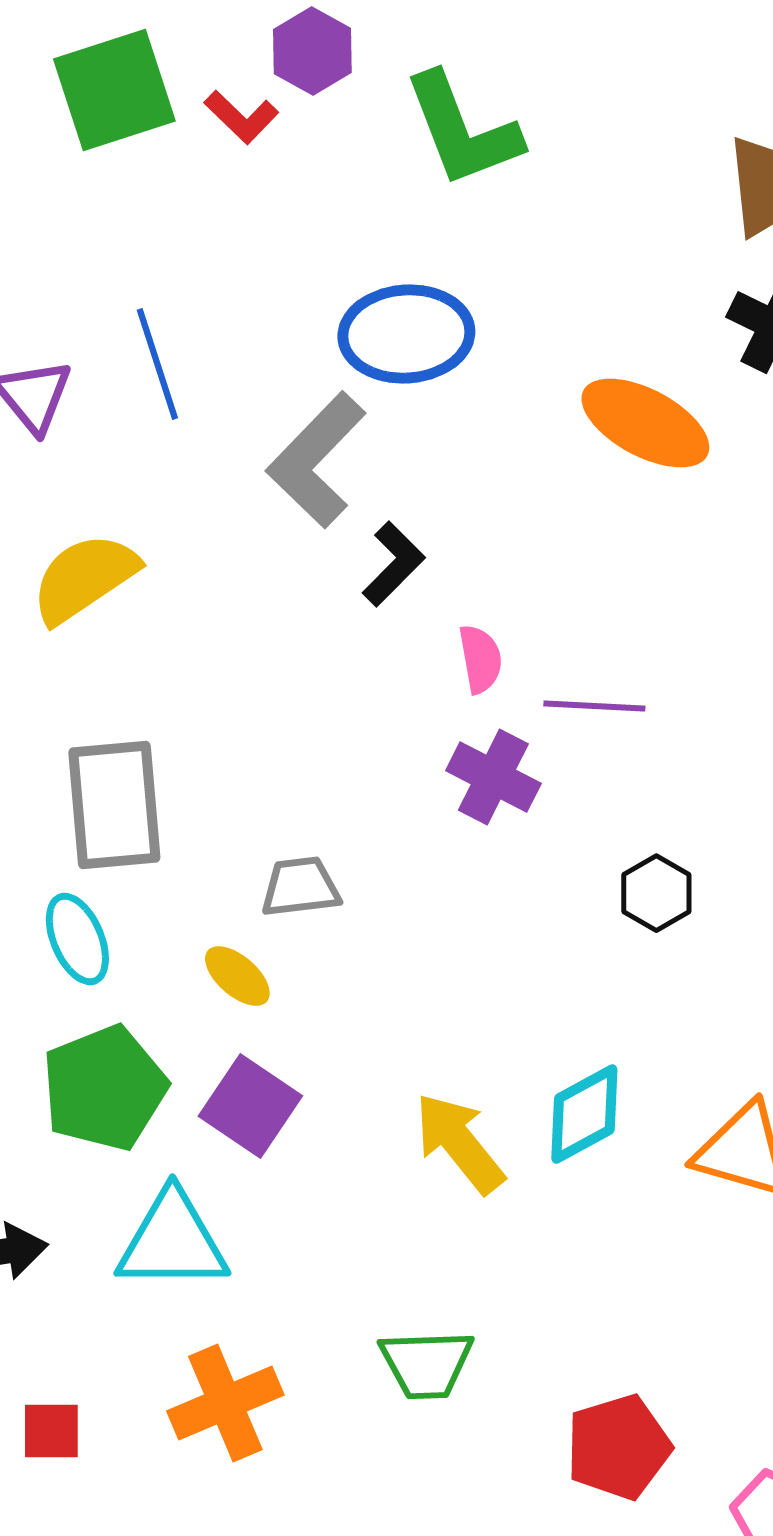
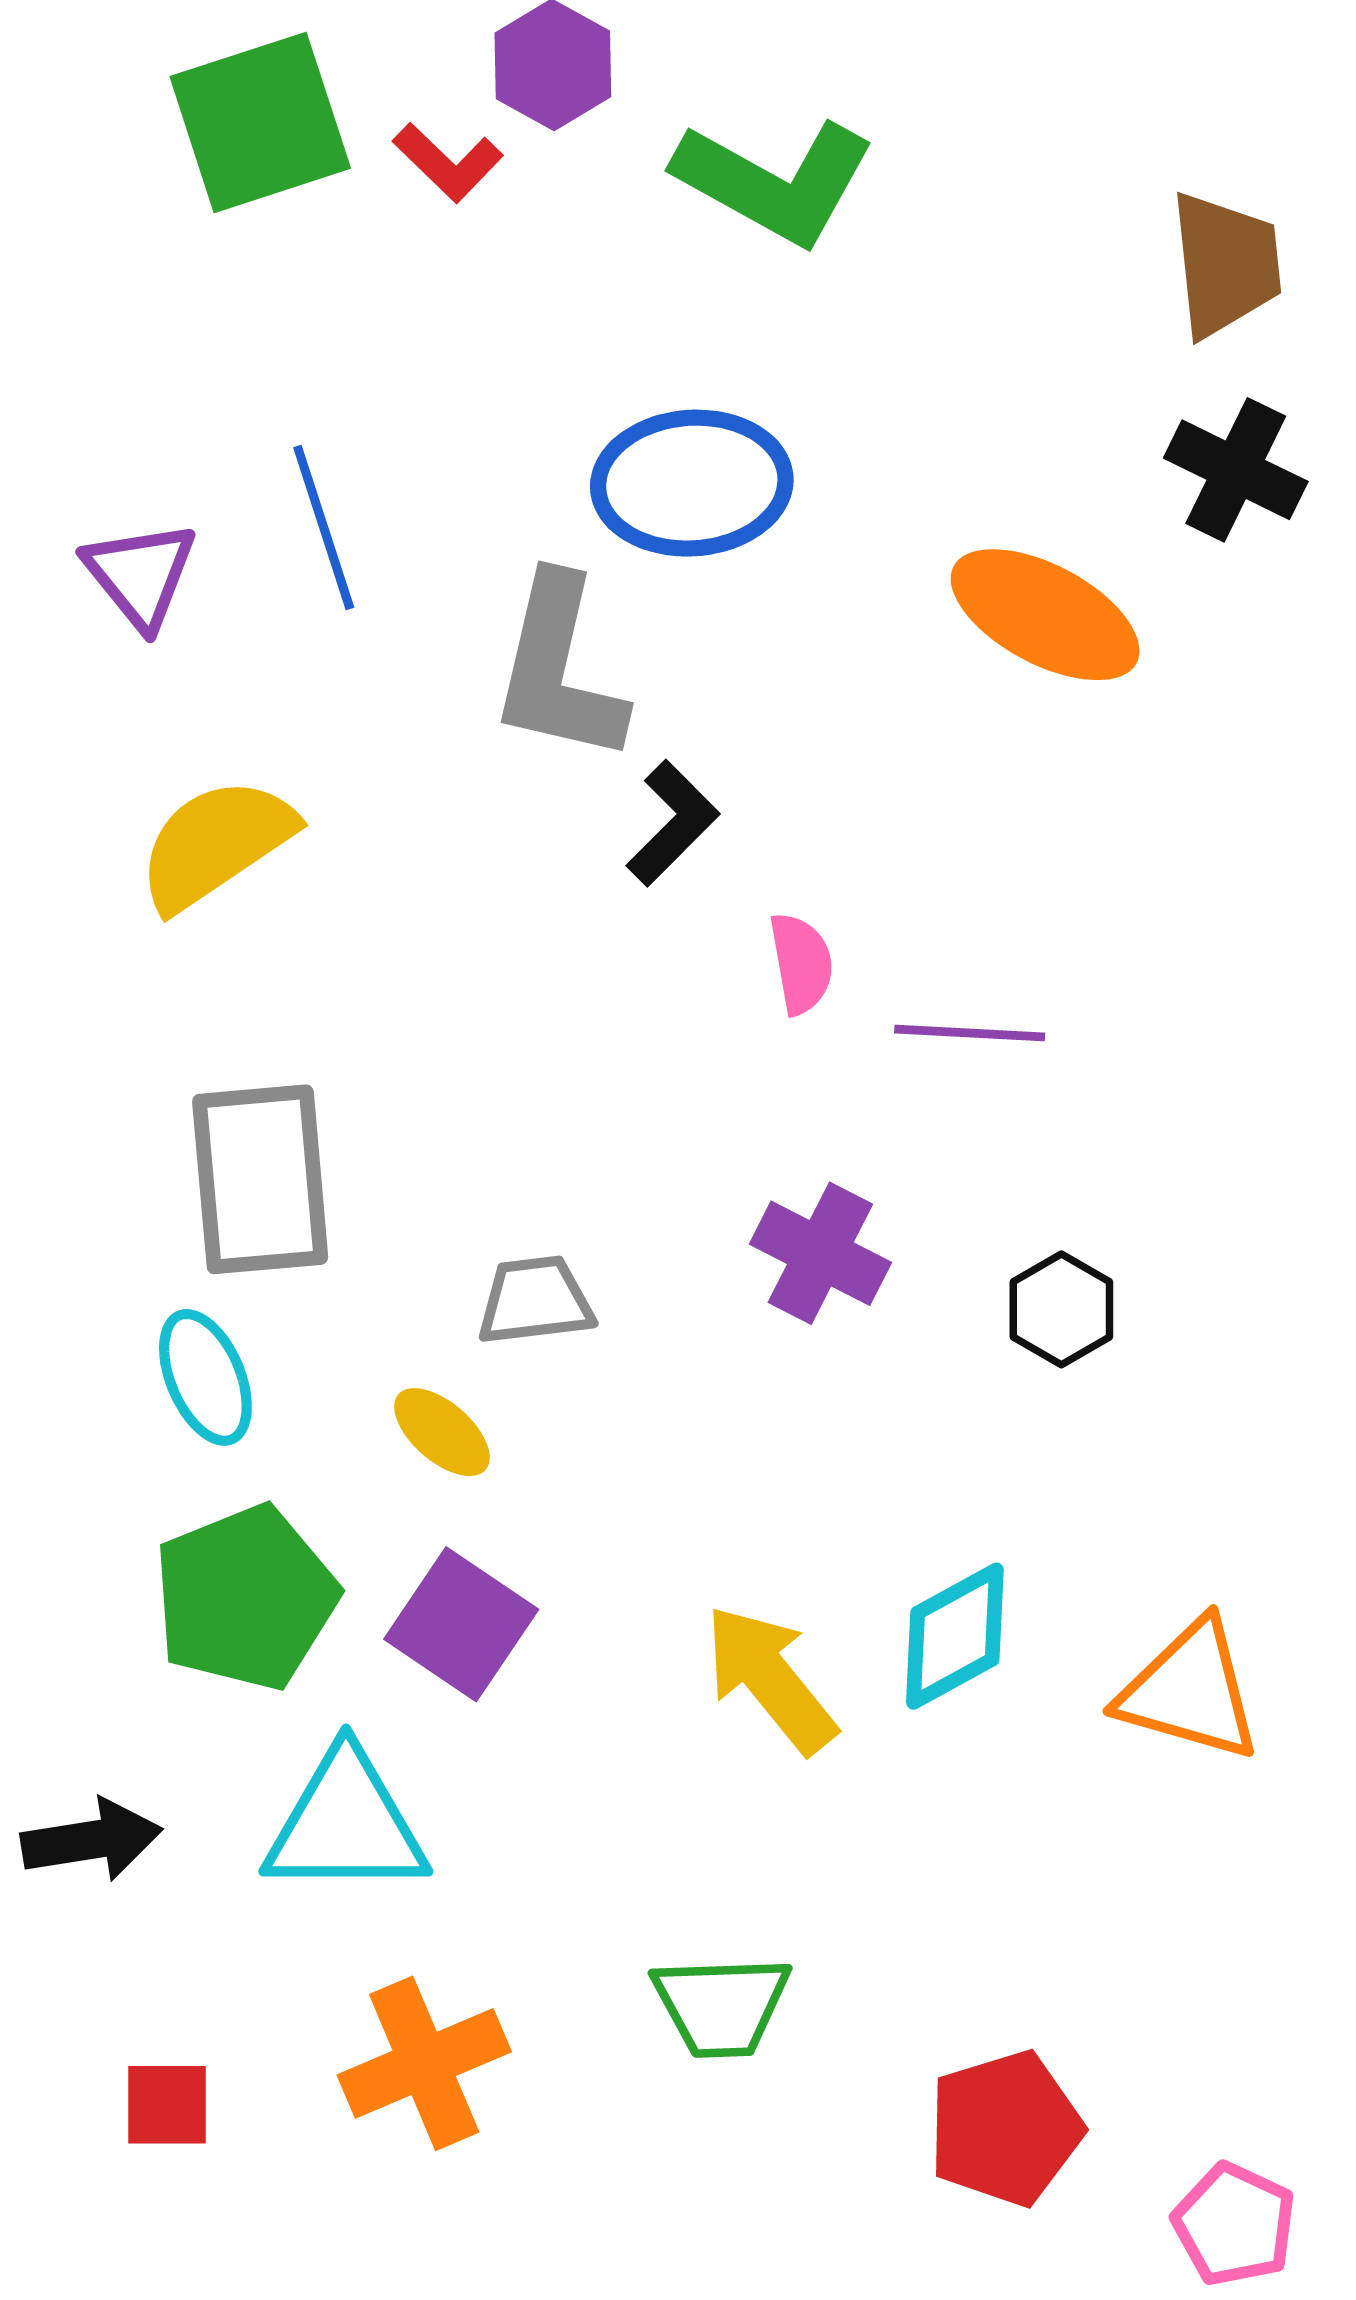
green L-shape: (462, 130) -> (775, 182), turned -40
gray L-shape: (316, 460) -> (559, 669), turned -31
purple cross: (493, 777) -> (820, 1253), moved

